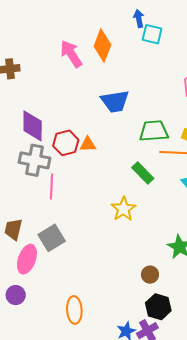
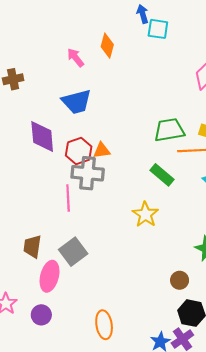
orange diamond: (102, 45) -> (107, 46), size x0.7
pink arrow: (71, 54) -> (75, 58), size x0.7
blue trapezoid: (115, 101) -> (77, 102), moved
gray cross: (35, 160) -> (88, 173), moved

